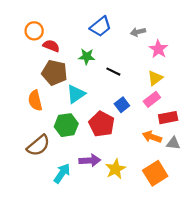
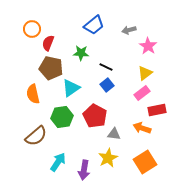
red semicircle: (51, 46) -> (48, 43), turned -91
blue square: (122, 105) -> (107, 85), moved
gray triangle: (173, 143) -> (114, 134), moved
purple arrow: (90, 160) -> (84, 170), moved, turned 102

